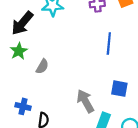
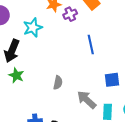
gray semicircle: (42, 66) -> (58, 83), moved

